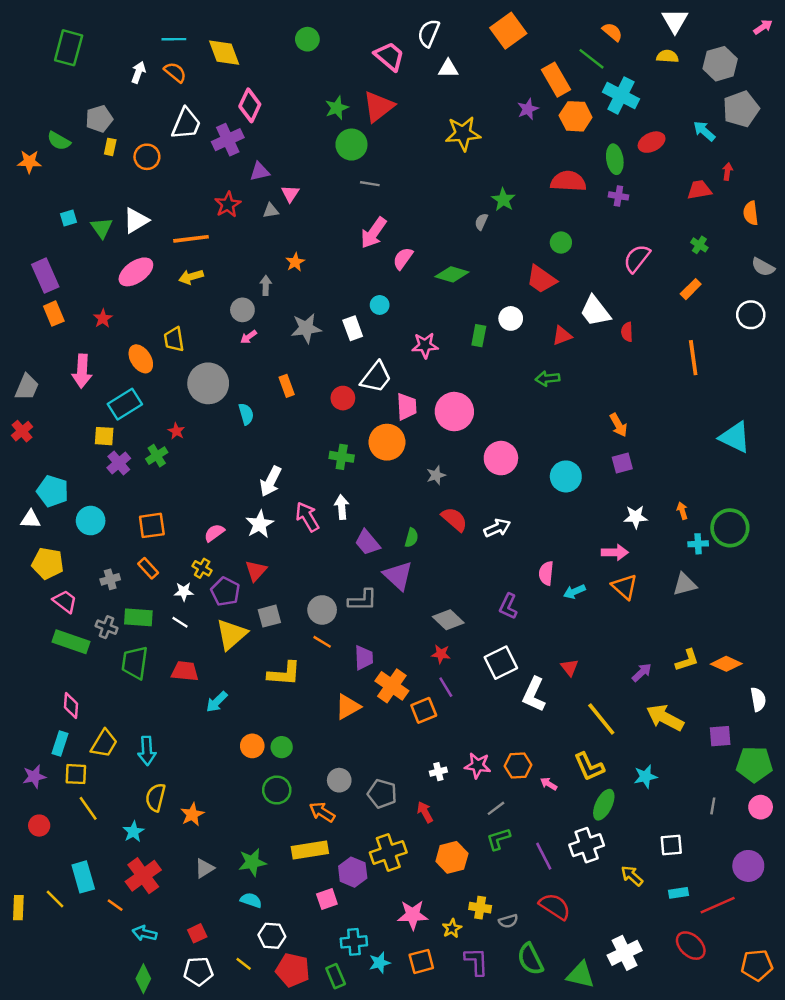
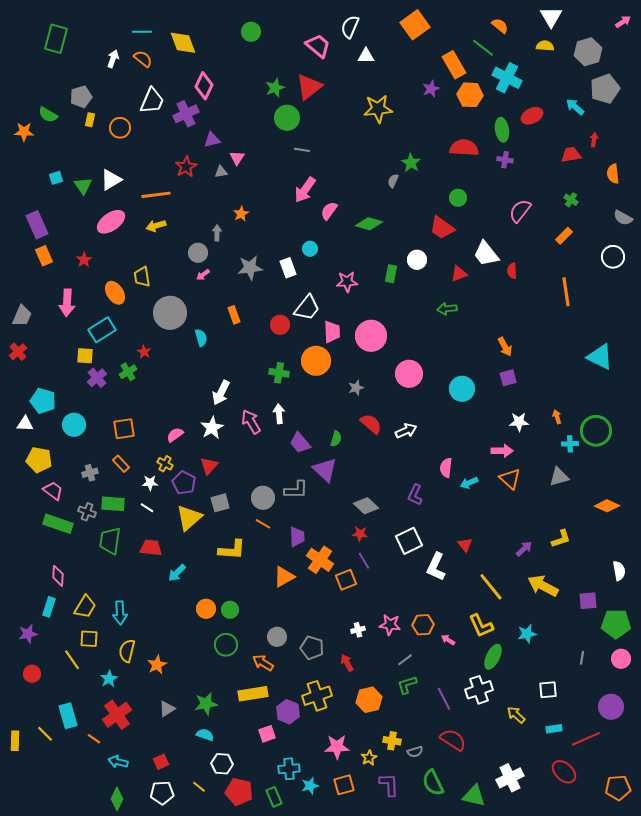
orange diamond: (726, 664) -> (607, 506), moved
yellow square: (76, 774) -> (89, 639), moved

